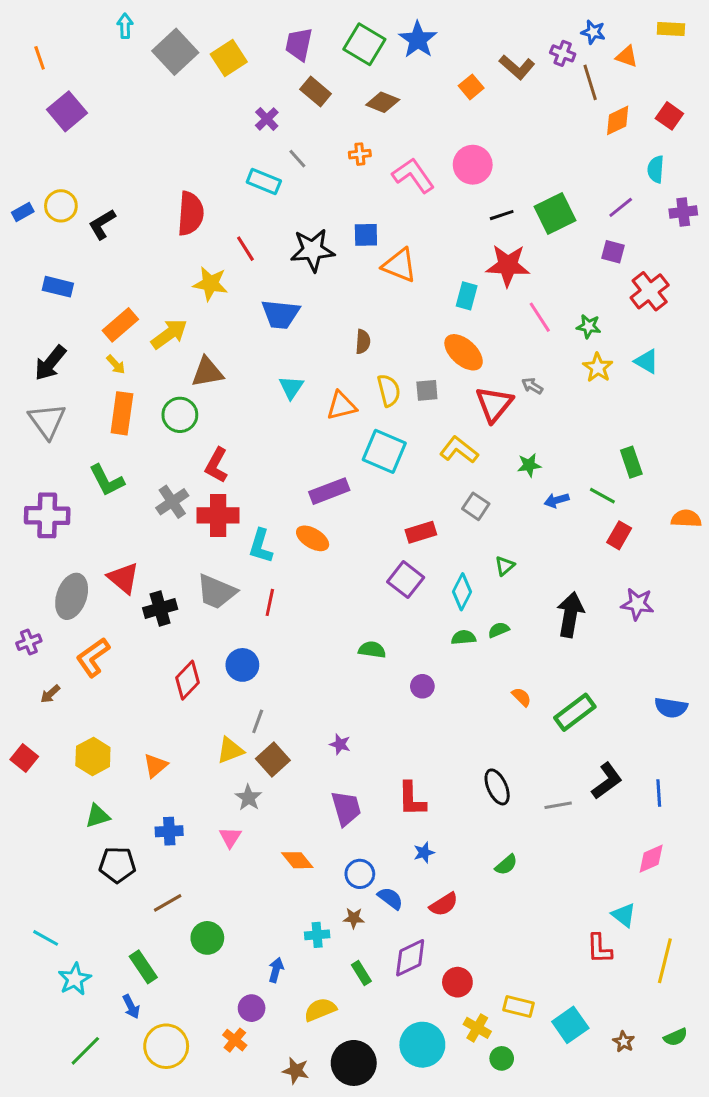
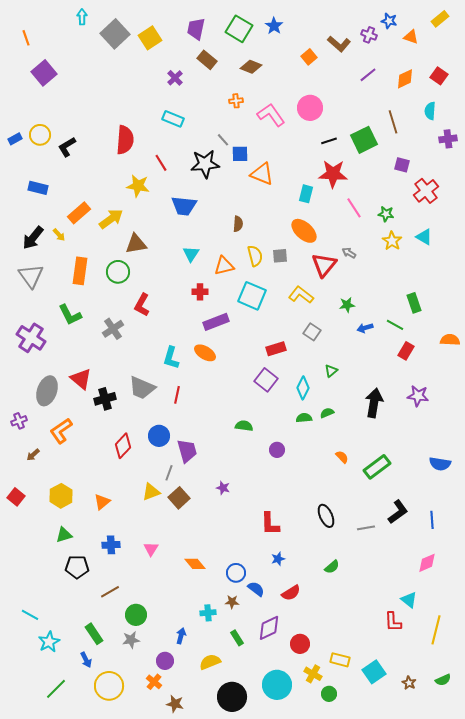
yellow rectangle: (671, 29) -> (440, 19), turned -42
blue star: (418, 40) -> (274, 26), size x0.7
brown line: (590, 82) -> (393, 122), moved
gray line: (297, 159) -> (223, 140), moved
purple line: (621, 207) -> (368, 75), moved
yellow arrow: (116, 364) -> (59, 235), moved
purple cross: (47, 515) -> (31, 338), turned 32
red cross: (218, 515) -> (200, 292), moved, size x0.6
gray star: (249, 798) -> (131, 640), moved, turned 30
purple trapezoid: (346, 808) -> (187, 451), moved
brown star: (296, 1071) -> (175, 704), moved

